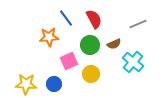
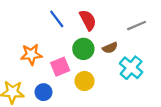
orange star: (49, 37) -> (31, 54), moved

